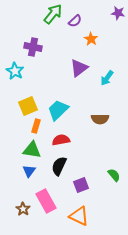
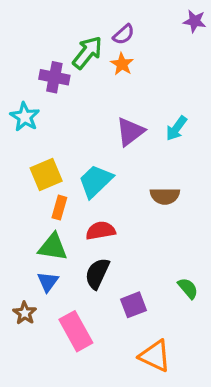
green arrow: (53, 14) -> (87, 53), moved
orange star: (91, 39) -> (122, 64), moved
purple triangle: (79, 68) -> (130, 132), moved
brown star: (23, 209) -> (25, 313), moved
orange triangle: (79, 216) -> (155, 356), moved

